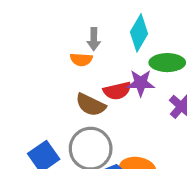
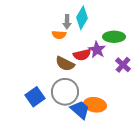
cyan diamond: (139, 33) -> (82, 18), moved
purple star: (141, 83) -> (97, 50), turned 30

